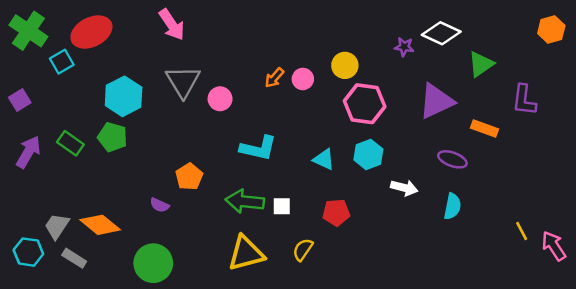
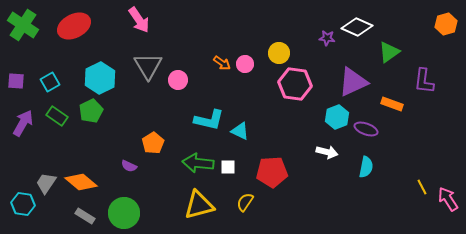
cyan square: (62, 62) -> (50, 82), moved
orange arrow: (274, 78) -> (222, 63), turned -96
purple square: (20, 100) -> (16, 81), turned 36
green pentagon: (112, 137) -> (91, 111), turned 30
cyan hexagon: (368, 154) -> (337, 117), moved
cyan triangle: (324, 159) -> (240, 131), moved
red pentagon: (336, 212) -> (272, 172), size x1.4
gray rectangle: (74, 258) -> (85, 216), moved

